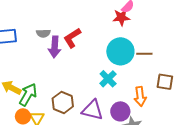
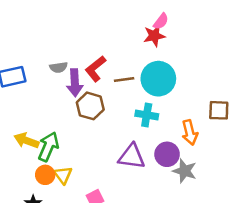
brown line: (144, 54) -> (124, 80), moved
cyan cross: (108, 79) -> (147, 115), turned -30
brown hexagon: (63, 102) -> (90, 106), moved

